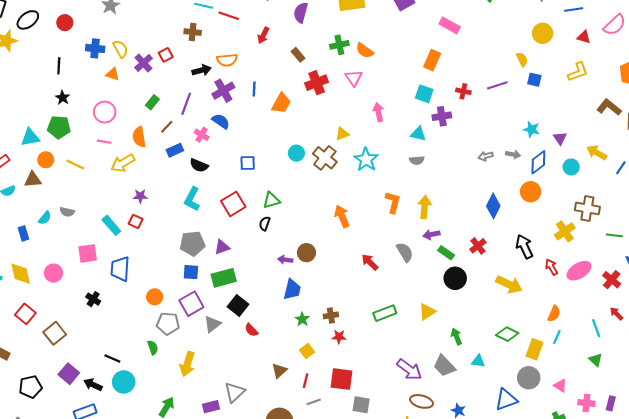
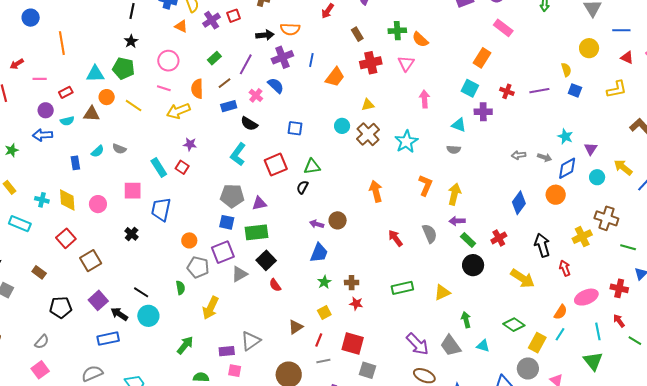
yellow triangle: (342, 134) -> (368, 105), moved
pink ellipse: (579, 271) -> (586, 297), moved
red cross: (612, 280) -> (619, 288), turned -36
green triangle: (596, 360) -> (593, 361), size x1.5

